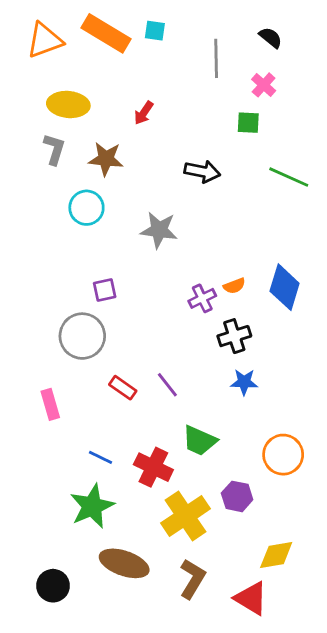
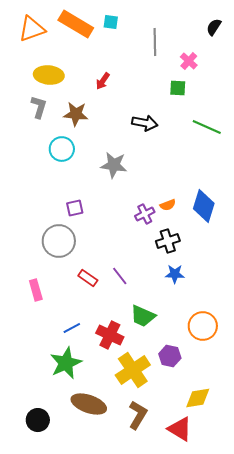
black semicircle: (271, 38) -> (214, 27), moved, turned -96
blue line: (100, 457) -> (72, 328), turned -54

